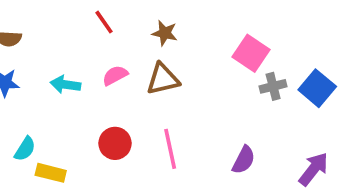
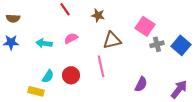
brown triangle: (163, 79) -> (112, 40), moved
cyan semicircle: (25, 149) -> (48, 76), moved
pink line: (170, 149) -> (101, 66), moved

